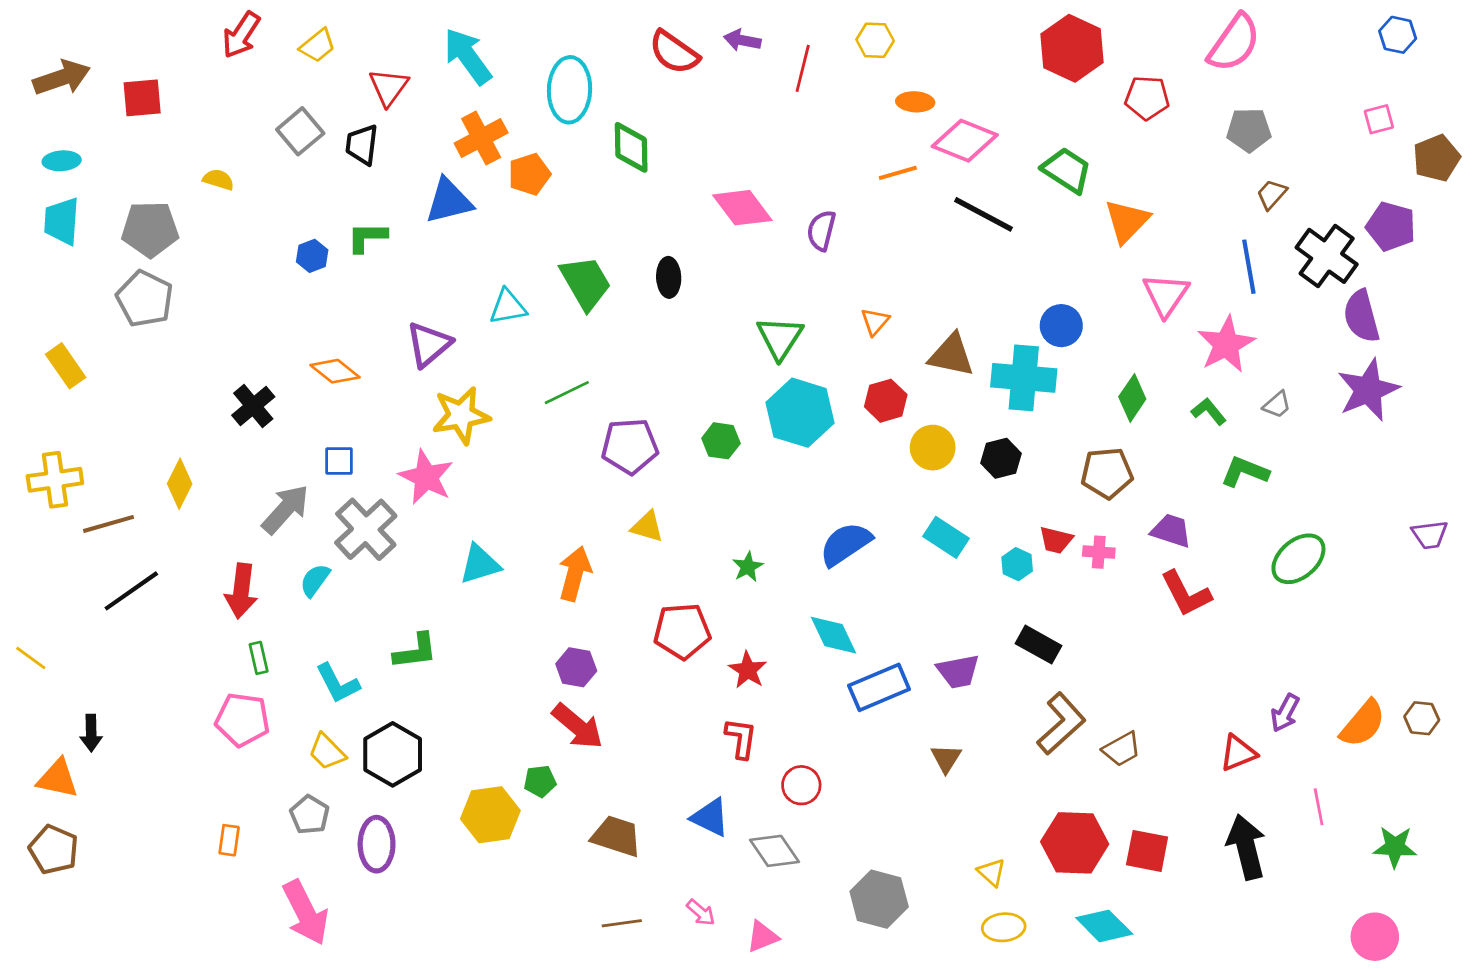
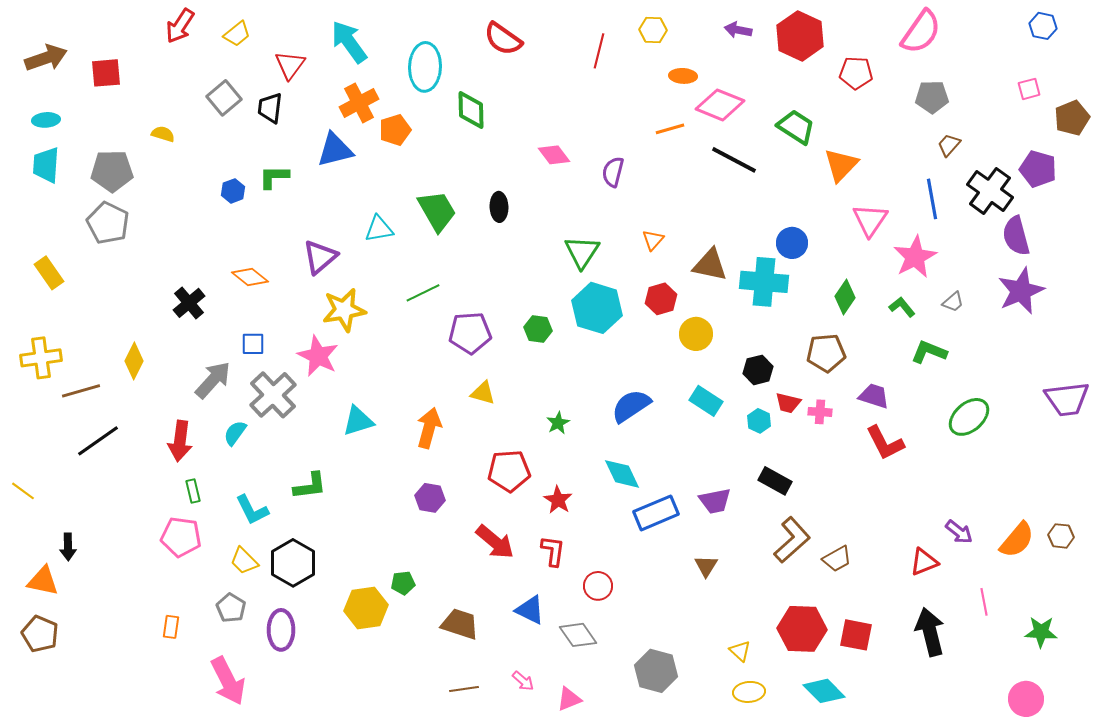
purple arrow: (742, 40) -> (738, 30), moved
pink diamond: (742, 208) -> (554, 155), size x0.7
black hexagon: (1001, 458) -> (758, 370), moved
purple trapezoid: (1430, 535) -> (1067, 399), size x1.6
purple arrow: (1285, 713) -> (959, 532), turned -80
red arrow: (578, 726) -> (495, 542), moved

